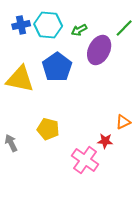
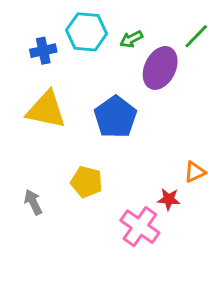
blue cross: (21, 25) -> (43, 51), moved
blue pentagon: (57, 67) -> (115, 117), moved

